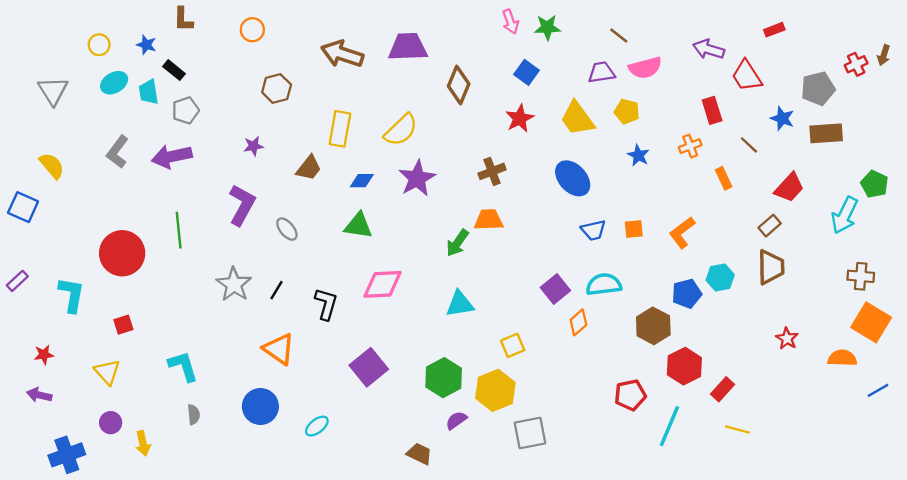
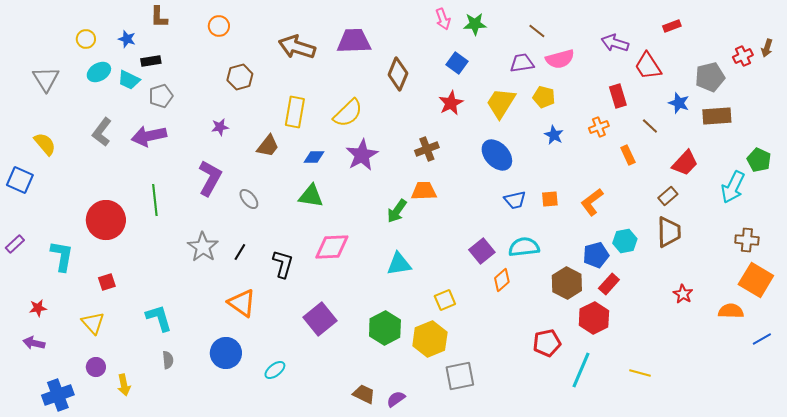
black rectangle: (174, 70) -> (151, 61), turned -48
cyan trapezoid: (149, 92) -> (129, 80), turned -55
yellow trapezoid: (577, 118) -> (501, 103), turned 68
red rectangle: (722, 389) -> (609, 284), moved
purple semicircle: (456, 420) -> (396, 399), moved

